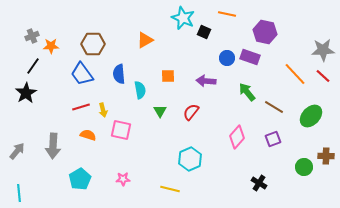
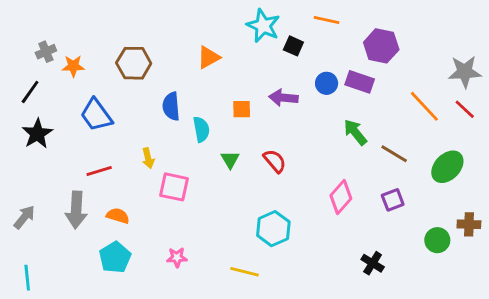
black line: (33, 66) -> (30, 92), moved
blue trapezoid: (82, 74) -> (96, 115), moved
purple arrow: (206, 81) -> (283, 98), moved
red line: (81, 107) -> (99, 171), moved
red semicircle: (191, 112) -> (275, 161), turned 102
orange semicircle: (88, 135) -> (118, 216), moved

